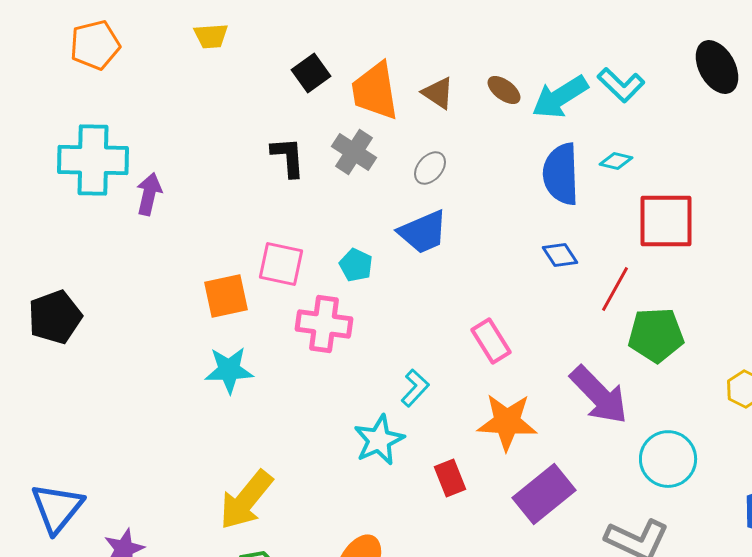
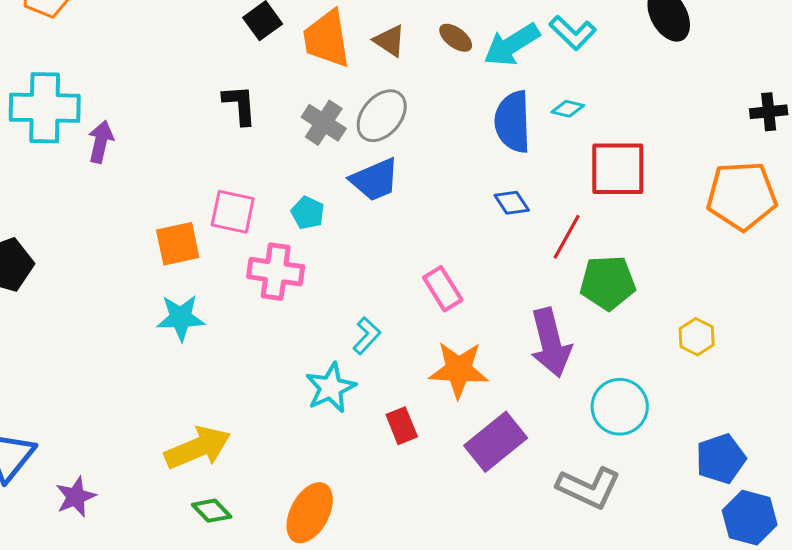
gray cross: (354, 152) -> (324, 123), moved
gray ellipse: (430, 168) -> (382, 116), size x1.6
purple arrow: (599, 395) -> (551, 343), turned 30
yellow arrow: (246, 500) -> (198, 448), turned -152

